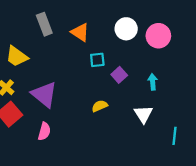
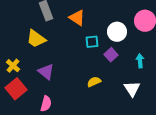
white circle: (126, 29) -> (117, 32), moved
yellow trapezoid: (17, 56) -> (36, 39), moved
purple triangle: (44, 94) -> (46, 72), size x0.7

